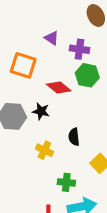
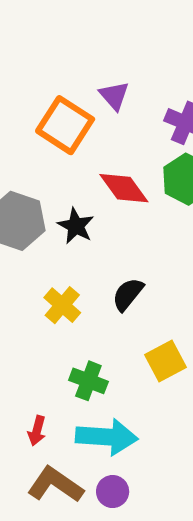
purple triangle: (52, 38) -> (114, 96), moved
black semicircle: (74, 137) -> (128, 294), turned 30

